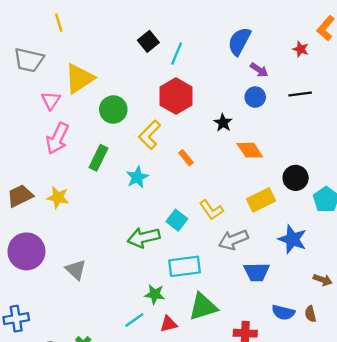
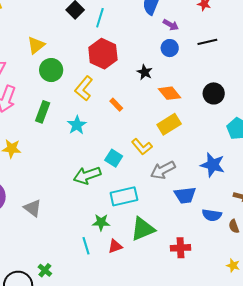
yellow triangle: (79, 78) -> (36, 45), moved, size x0.7
black circle: (296, 178) -> (214, 93), moved
yellow rectangle: (261, 200) -> (169, 124), moved
blue semicircle: (283, 312) -> (212, 215), moved
cyan line: (134, 320) -> (86, 246), turned -66

